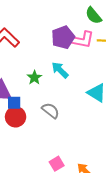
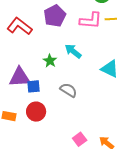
purple pentagon: (63, 37) -> (55, 16), moved
red circle: (16, 117) -> (36, 112), moved

